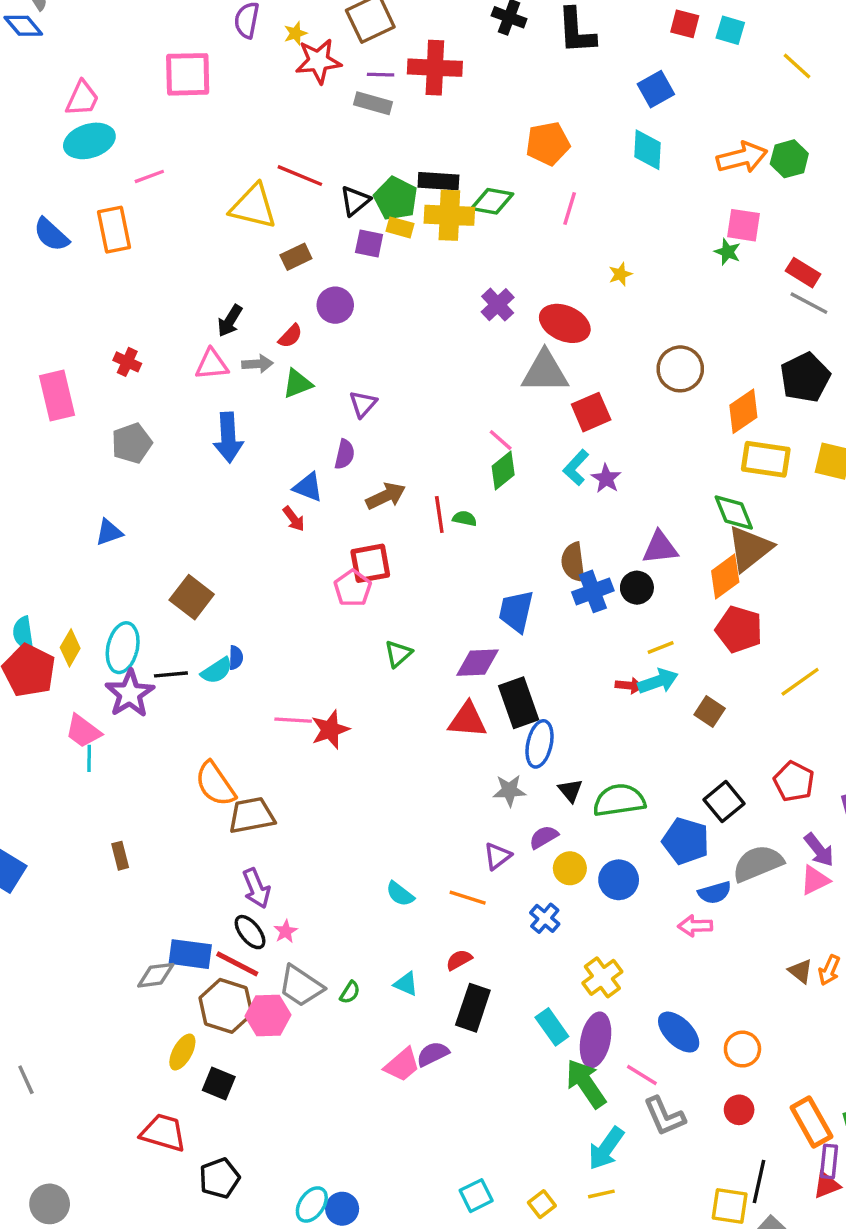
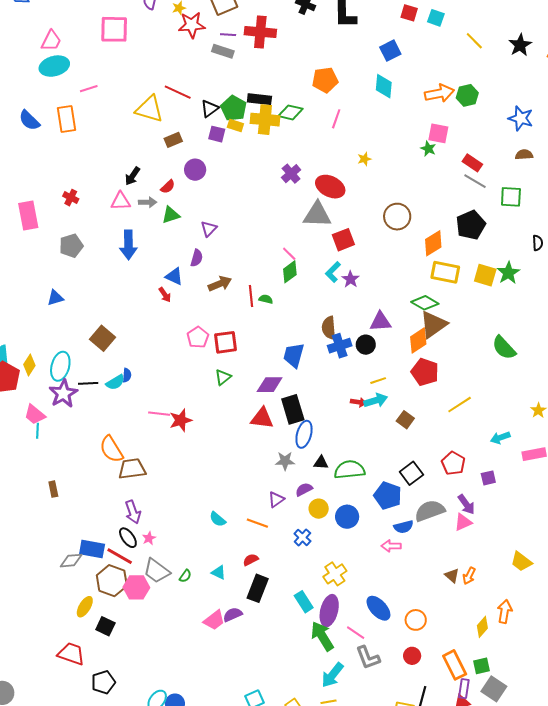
green diamond: (734, 513) -> (425, 303), turned -40
red square: (370, 563) -> (226, 342), moved
black triangle: (570, 790) -> (321, 463), turned -49

